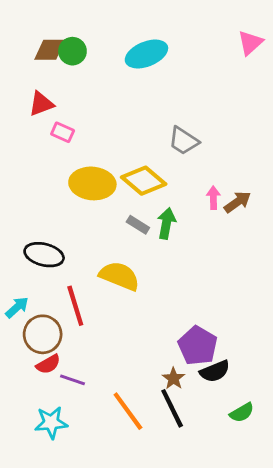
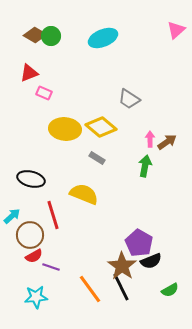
brown diamond: (50, 50) -> (35, 35), turned 30
green arrow: (166, 223) -> (145, 166), moved
brown star: (173, 378) -> (122, 266), size x1.8

